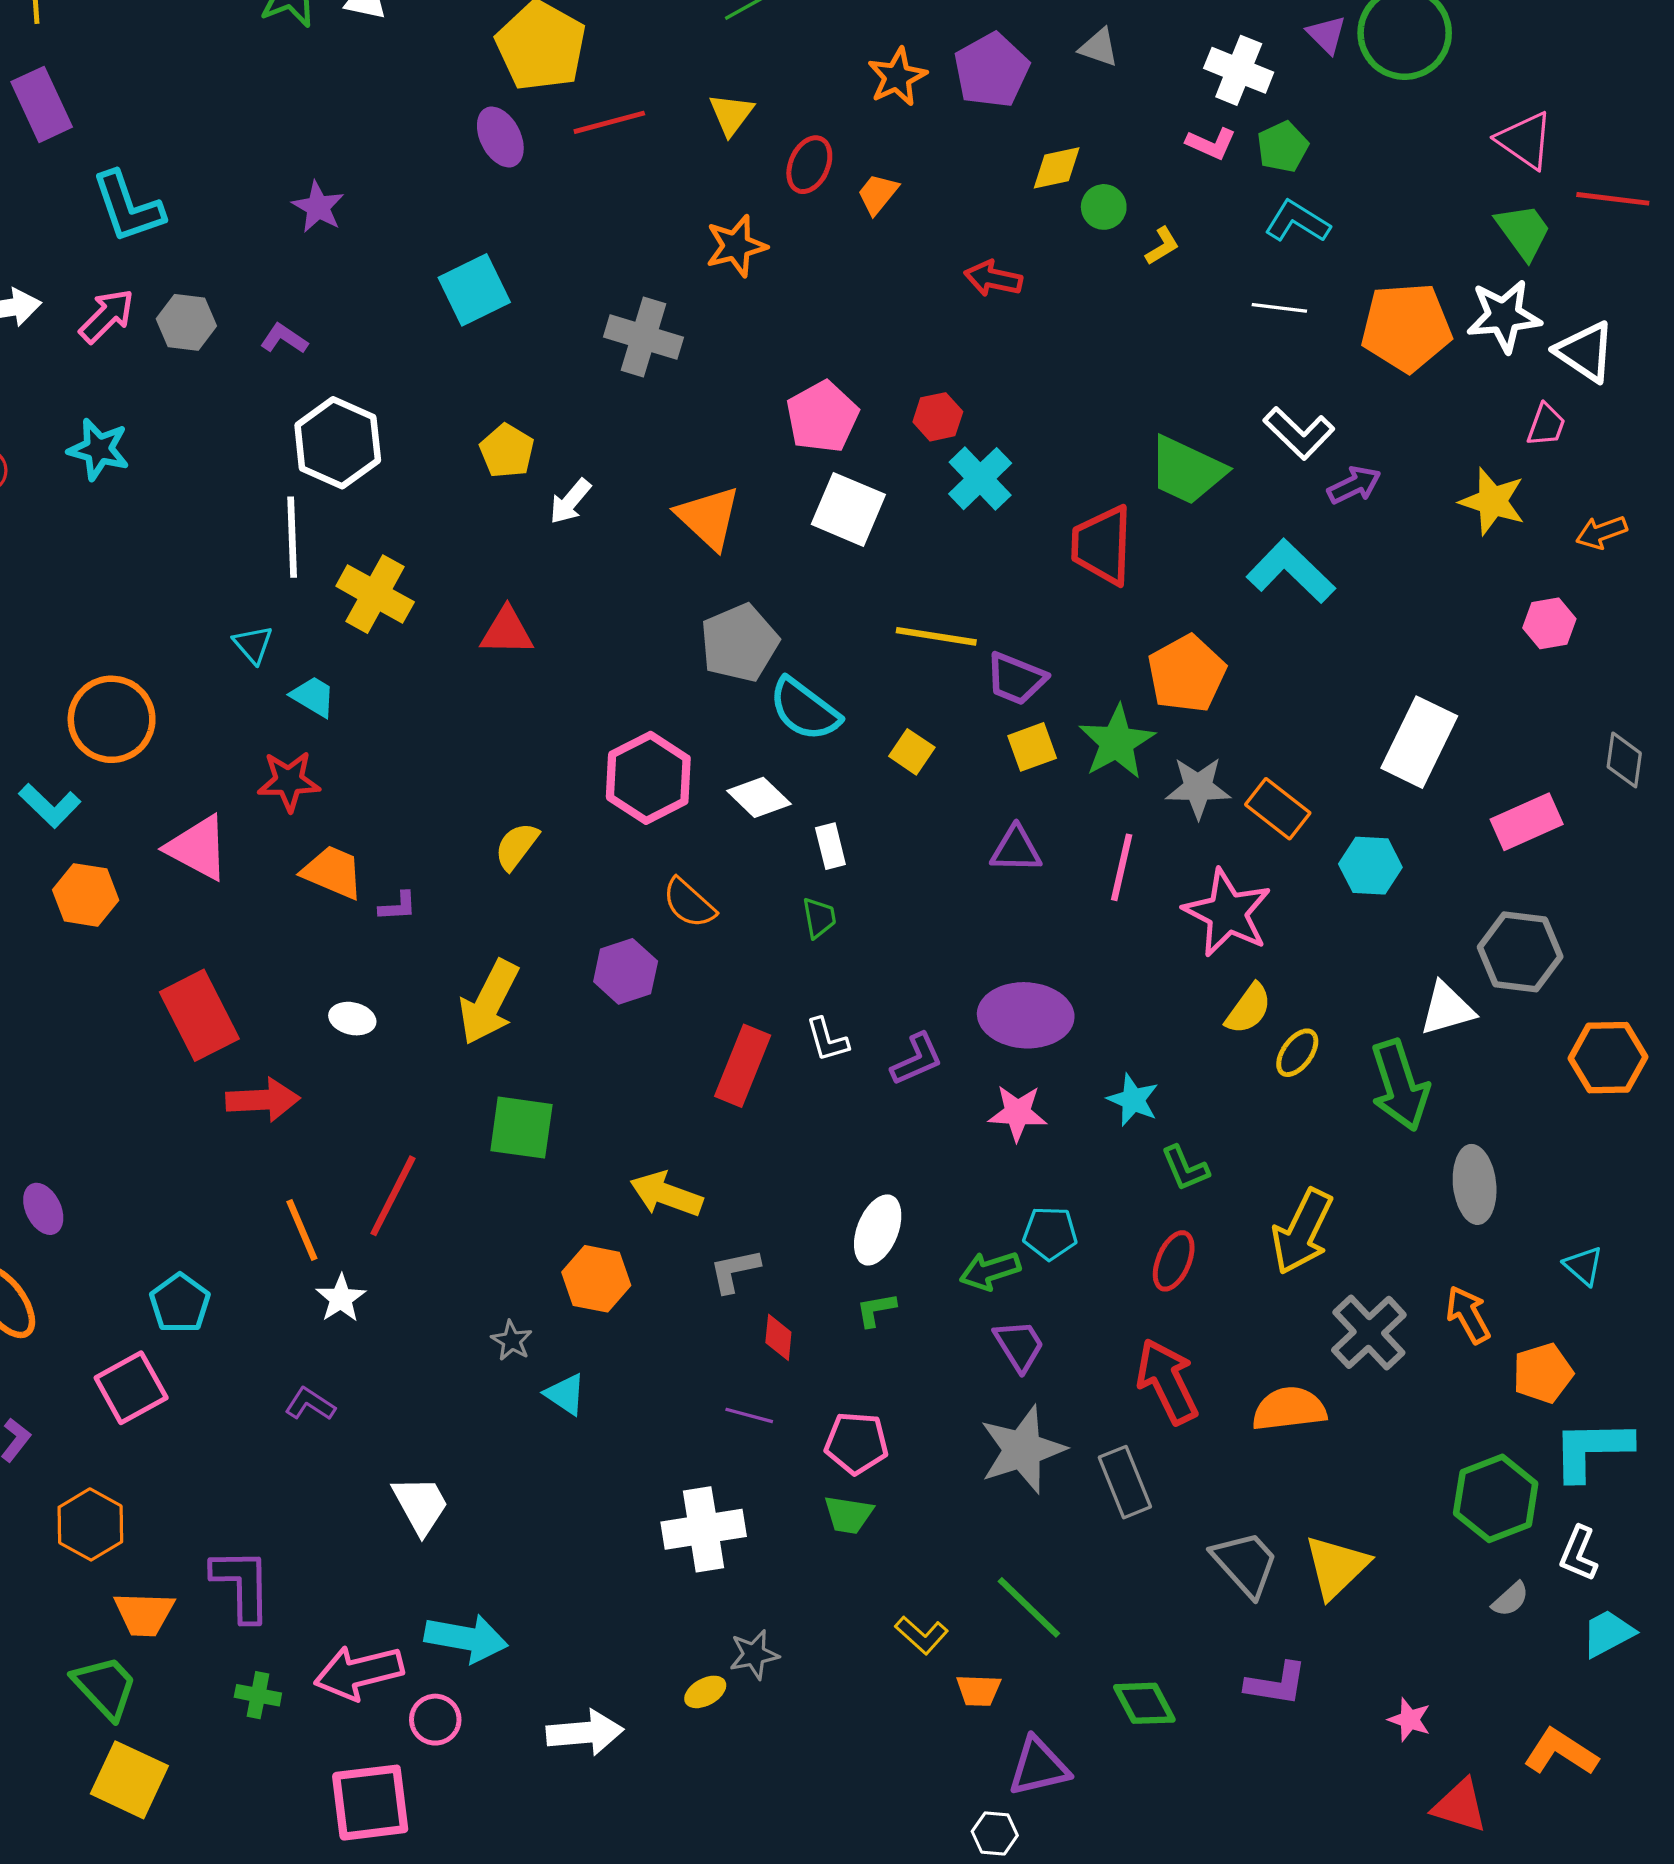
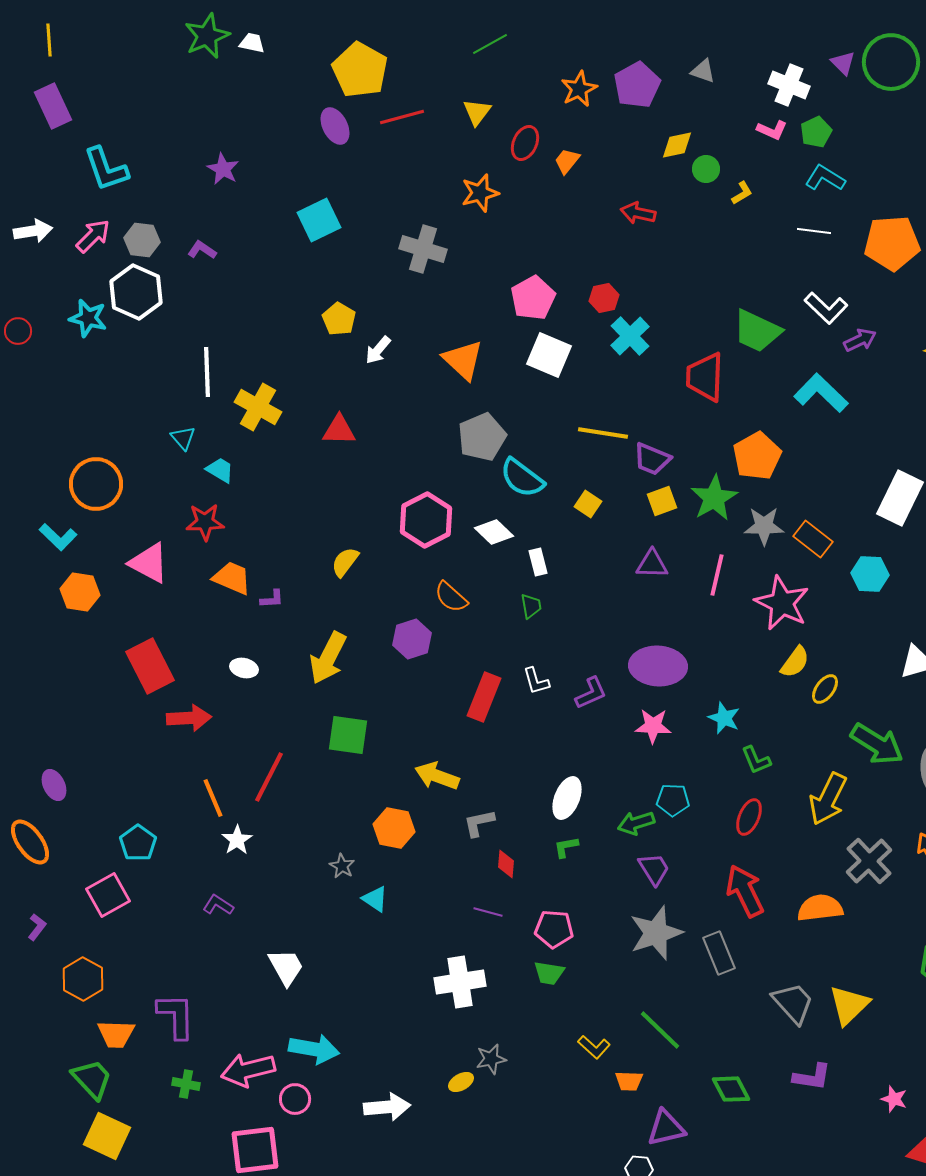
white hexagon: (338, 443) -> (136, 292), moved
green arrow: (1400, 1085) -> (877, 744), moved, turned -40

